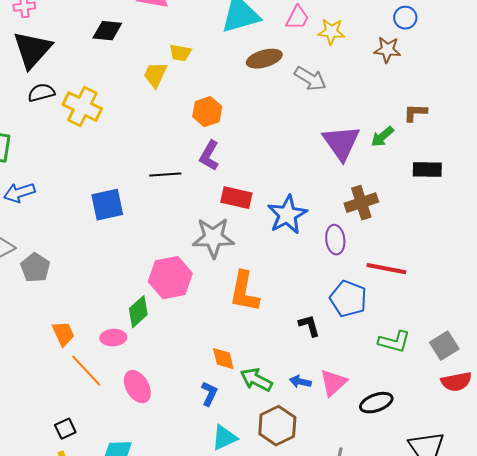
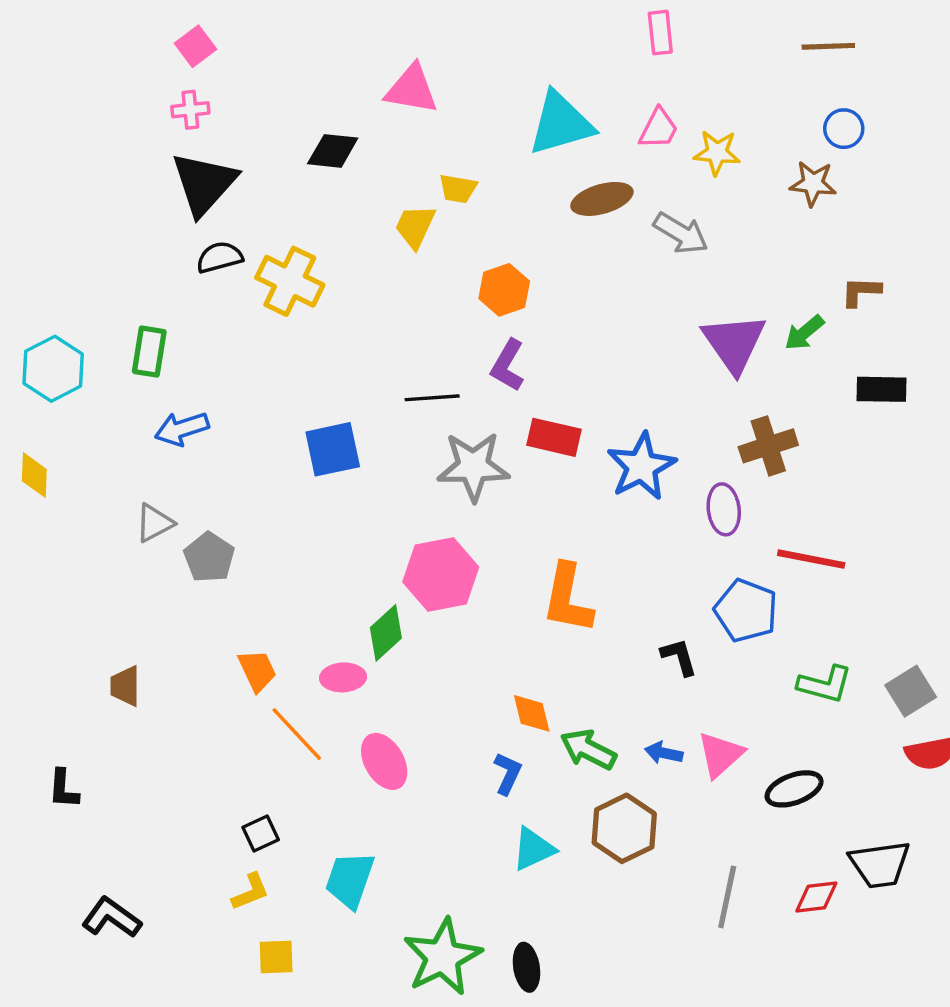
gray star: (213, 238) -> (473, 466), moved

